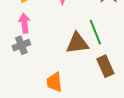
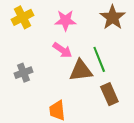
pink arrow: (24, 23) -> (62, 50), moved, turned 132

